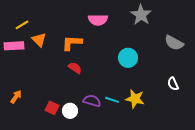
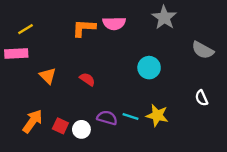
orange triangle: (39, 40) -> (48, 76), moved
orange L-shape: (72, 43) -> (84, 28), moved
orange arrow: (16, 97) -> (32, 121), moved, size x1.5

